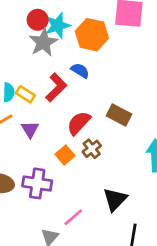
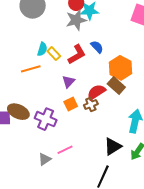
orange hexagon: (92, 35) -> (121, 68), moved
red semicircle: (79, 123) -> (96, 92), moved
purple triangle: (30, 129) -> (68, 82), moved
black triangle: (115, 199) -> (113, 147), moved

